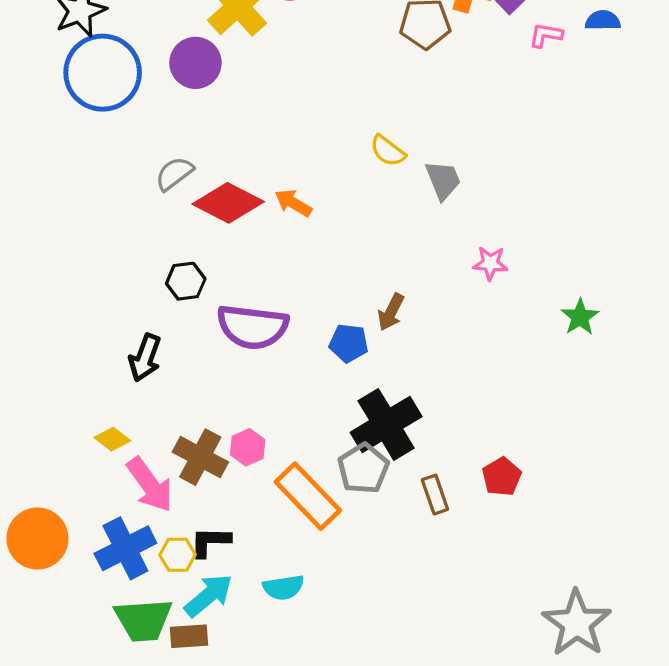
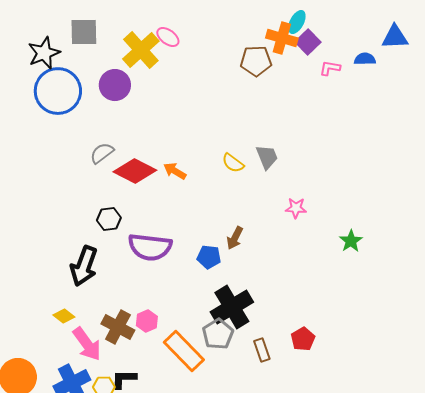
yellow semicircle: (388, 151) -> (233, 163), moved
black arrow: (145, 358) -> (84, 266), size x1.4

